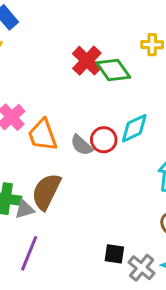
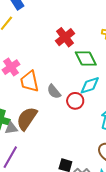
green diamond: (113, 70) -> (86, 58), moved
red circle: (104, 140) -> (75, 101), moved

